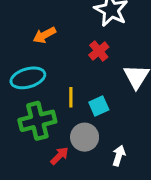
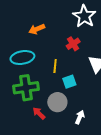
yellow line: (71, 97) -> (55, 66), moved
red arrow: (59, 156) -> (39, 113), turned -96

